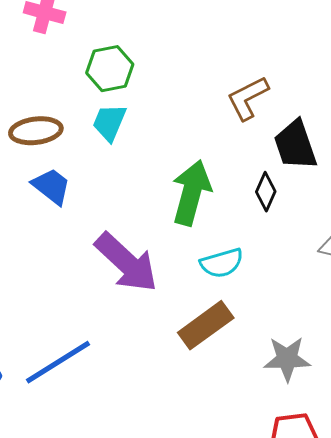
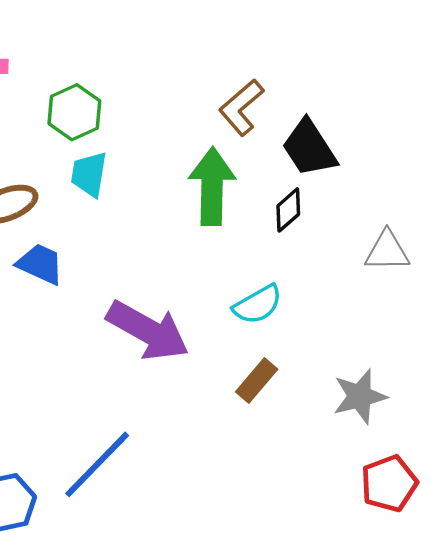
black diamond: (266, 192) -> (288, 210), turned 39
green arrow: (191, 193) -> (212, 186), moved
brown rectangle: (206, 325) -> (257, 381), size x0.7

